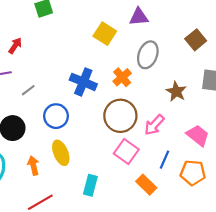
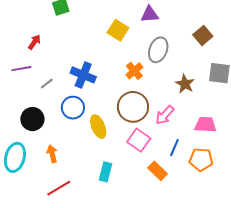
blue cross: (83, 82) -> (83, 75), moved
pink trapezoid: (198, 135) -> (205, 125), turned -35
yellow ellipse: (61, 153) -> (98, 127), moved

